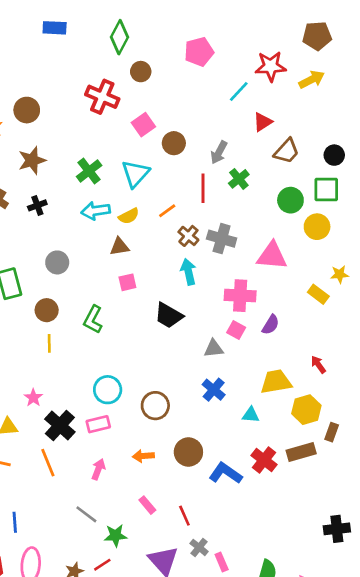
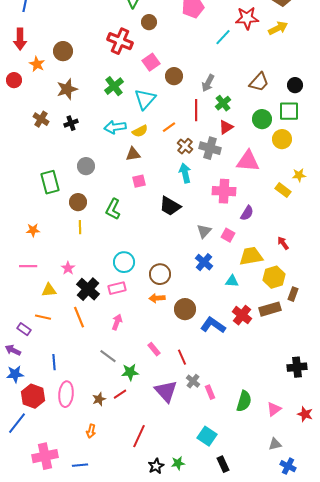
red triangle: (263, 122) -> (226, 127), moved
green cross: (89, 171) -> (114, 86), moved
pink square: (236, 330) -> (228, 235), moved
gray triangle: (214, 349) -> (204, 231), turned -42
orange arrow: (143, 456) -> (157, 298), moved

